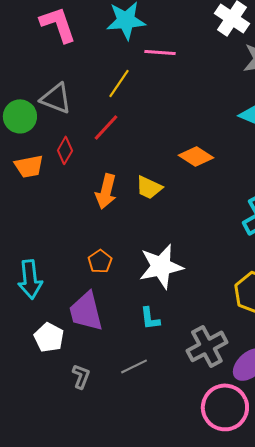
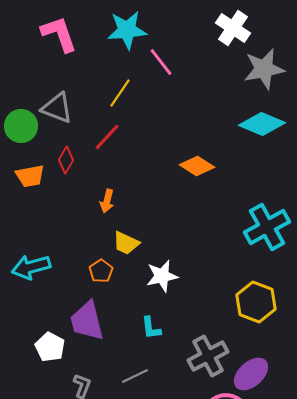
pink line: (160, 52) -> (161, 62), turned 48
yellow trapezoid: (149, 187) -> (126, 243), moved
orange arrow: (106, 191) -> (107, 201), size x0.7
white star: (161, 266) -> (162, 276), size x0.7
cyan arrow: (30, 279) -> (31, 267), moved, turned 81

